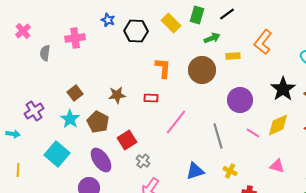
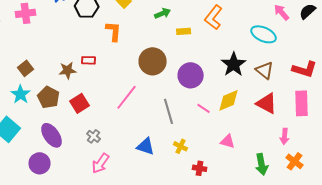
orange L-shape: (163, 68) -> (114, 31), moved
brown circle: (202, 70) -> (153, 61), moved
red rectangle: (151, 98) -> (89, 60), moved
red square: (127, 140) -> (80, 103), moved
blue triangle: (195, 171) -> (146, 146), turned 36

